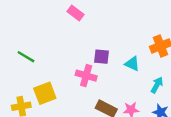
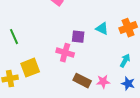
green line: (26, 57) -> (14, 37), turned 35
cyan triangle: (132, 64) -> (102, 29), moved

